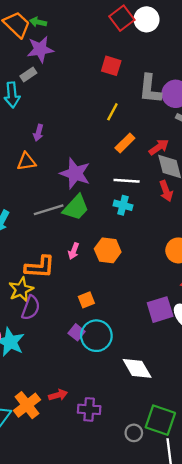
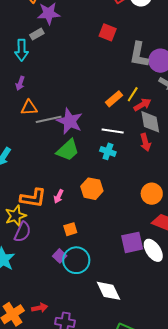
yellow line: (112, 112) -> (133, 94), moved
purple arrow: (38, 133) -> (20, 83), moved
gray line: (49, 210) -> (49, 119), moved
pink arrow: (74, 251) -> (59, 196), moved

